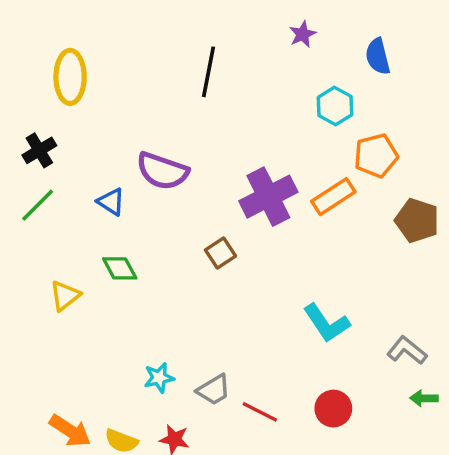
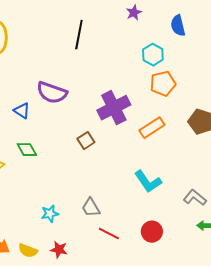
orange pentagon: (376, 156) -> (163, 84), moved
orange rectangle: (333, 197) -> (152, 128), moved
gray trapezoid: (214, 390) -> (91, 208), moved, turned 90

